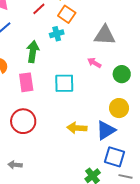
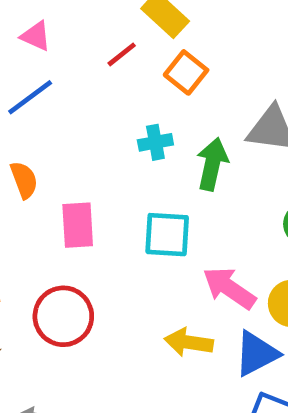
cyan cross: (57, 34) -> (155, 142), moved
green arrow: (33, 52) -> (212, 164), moved
pink arrow: (94, 63) -> (229, 288), moved, size x1.6

